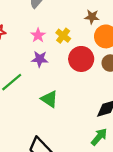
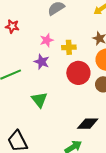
yellow cross: (63, 36) -> (69, 47), turned 32

